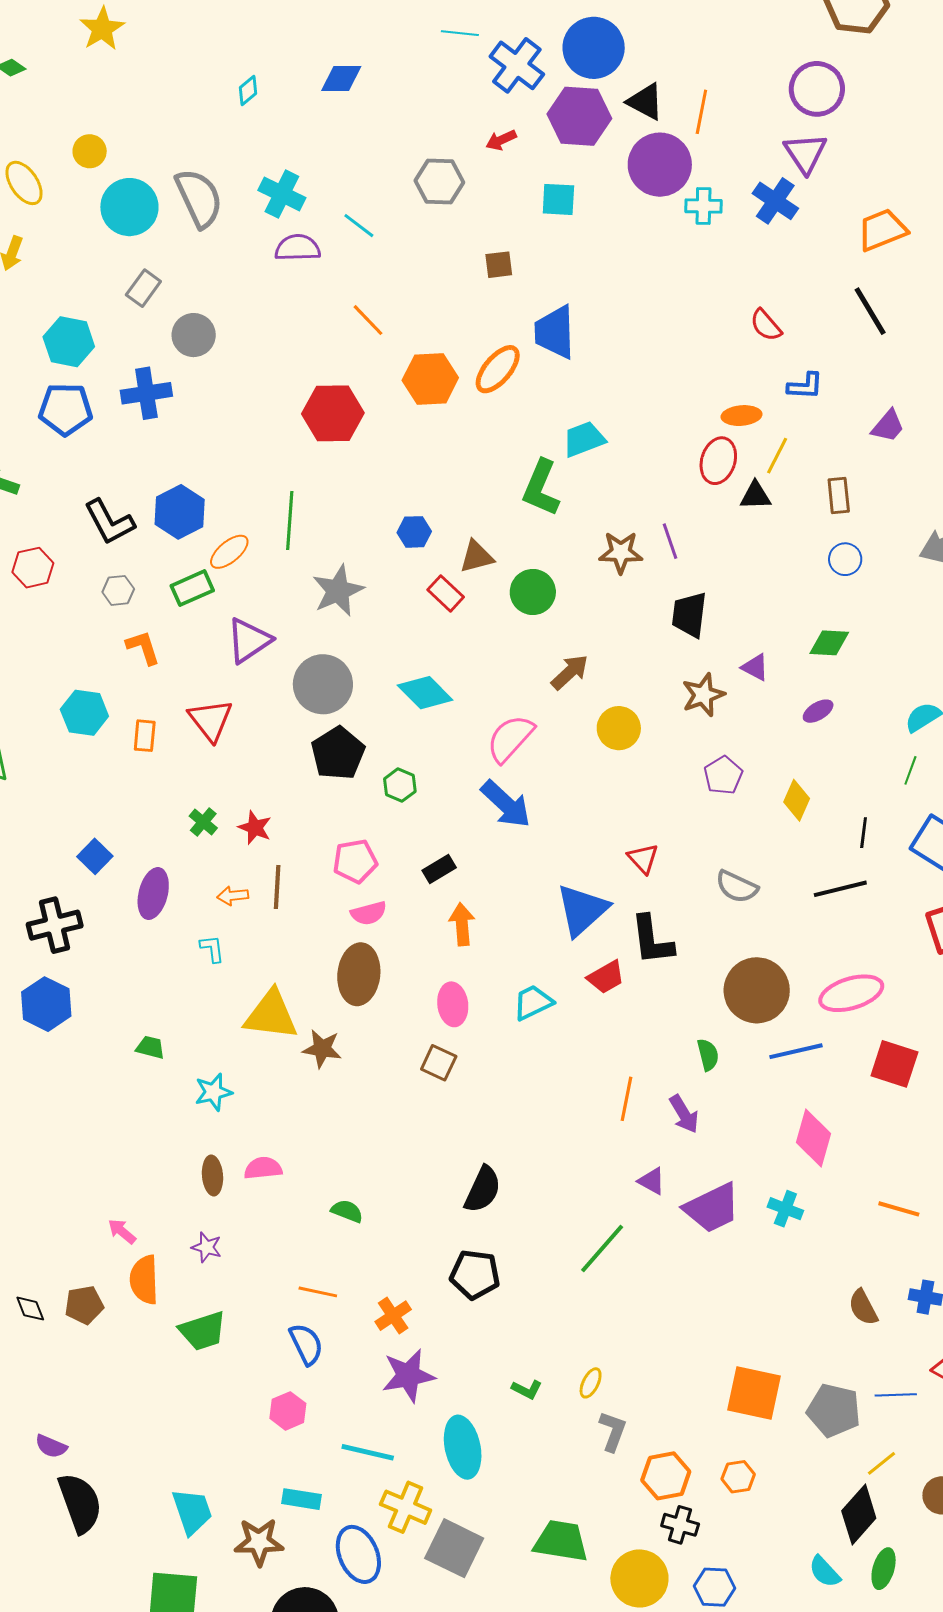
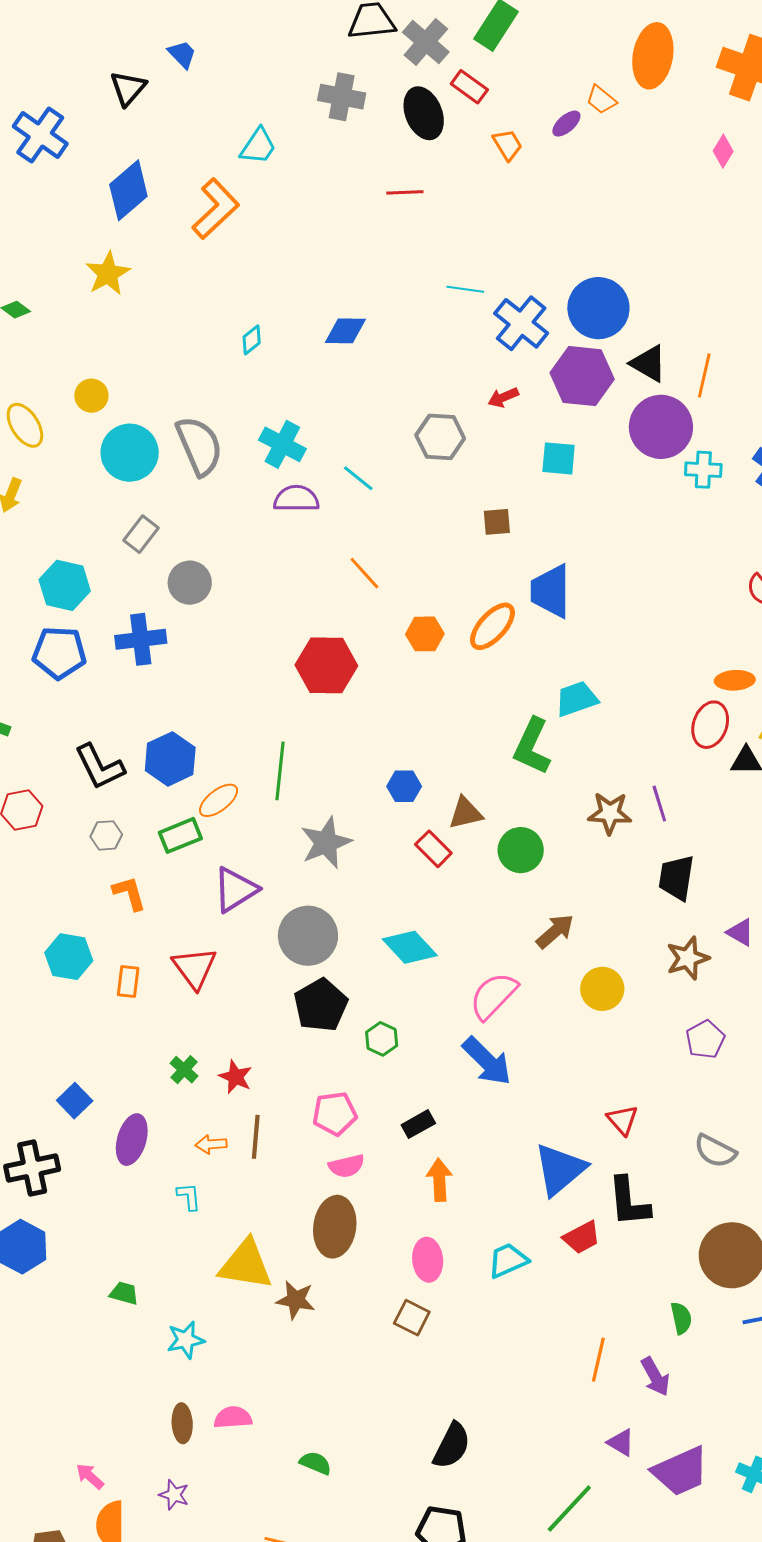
orange hexagon: (430, 379) -> (425, 634), size x0.7

